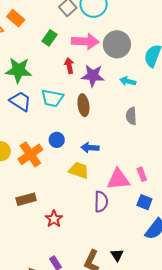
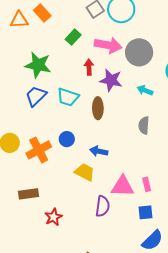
blue trapezoid: (20, 101) -> (36, 96), turned -85
blue square: (144, 202) -> (146, 212), turned -35

